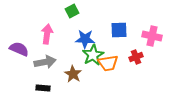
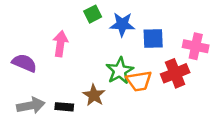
blue star: (85, 39) -> (122, 24), moved
red cross: (136, 57) -> (175, 73), size x1.5
gray arrow: (45, 62) -> (31, 106), moved
black rectangle: (43, 88) -> (64, 107), moved

